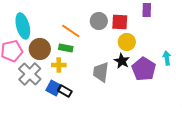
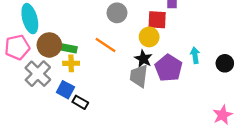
red square: (120, 22) -> (157, 20), moved
orange line: (71, 31) -> (106, 45), moved
green rectangle: (66, 48) -> (69, 48), moved
gray trapezoid: (101, 72) -> (139, 76), moved
black rectangle: (65, 91) -> (80, 102), moved

